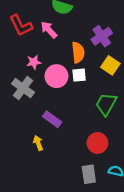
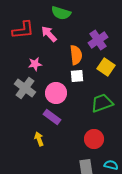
red L-shape: (21, 25) -> (23, 30), turned -70
pink circle: (56, 76) -> (56, 93), moved
green trapezoid: (106, 104) -> (102, 103), turned 40

